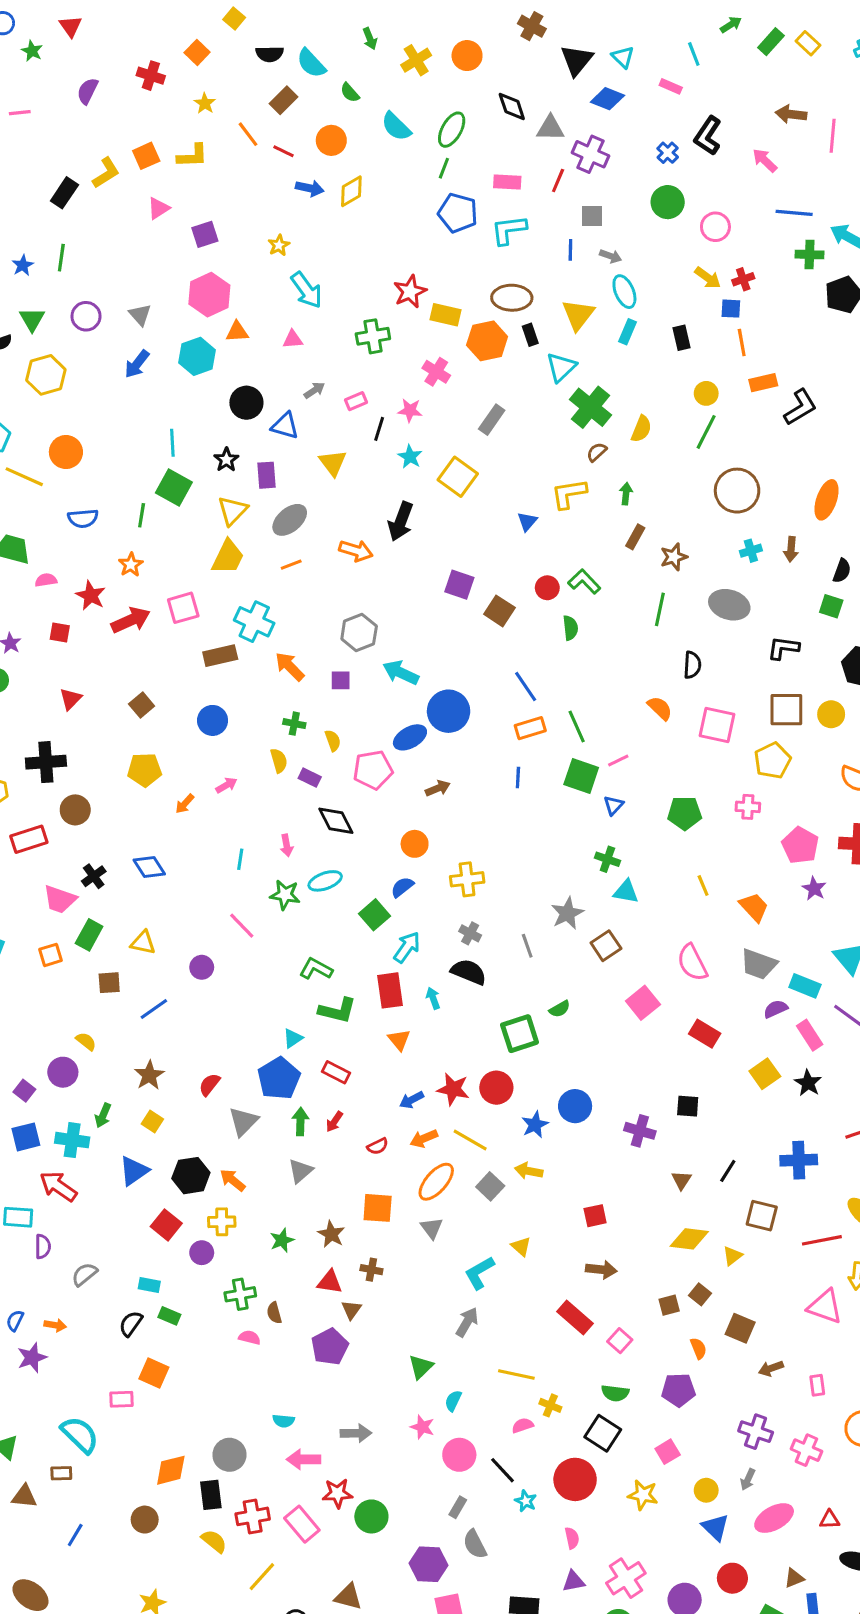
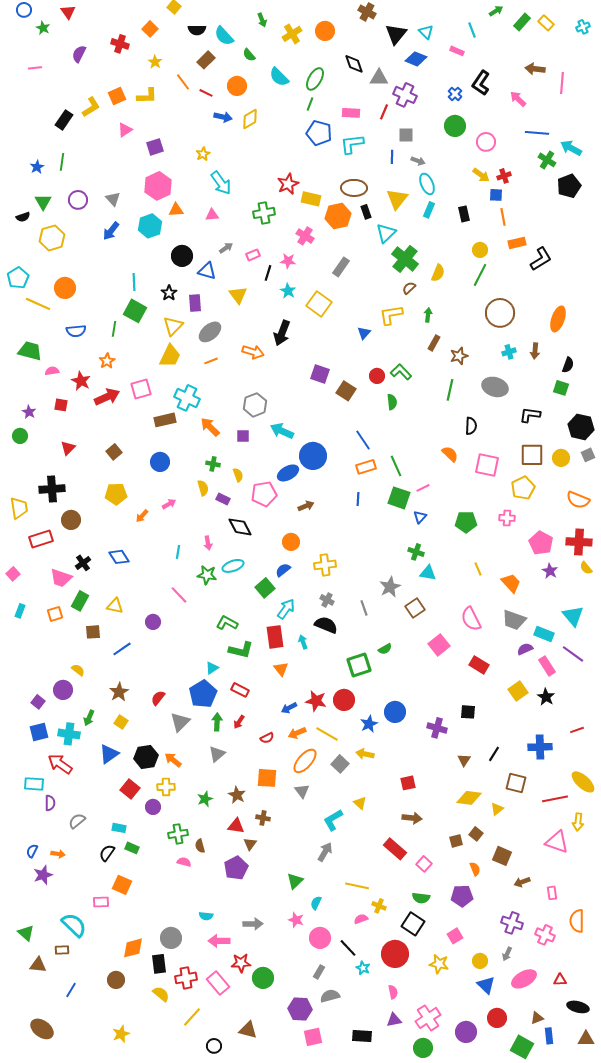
green cross: (810, 255) -> (547, 160), turned 30
gray semicircle: (475, 1544) -> (330, 996), turned 102

